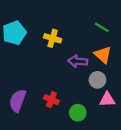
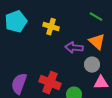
red cross: (51, 100) -> (50, 83), size x1.5

